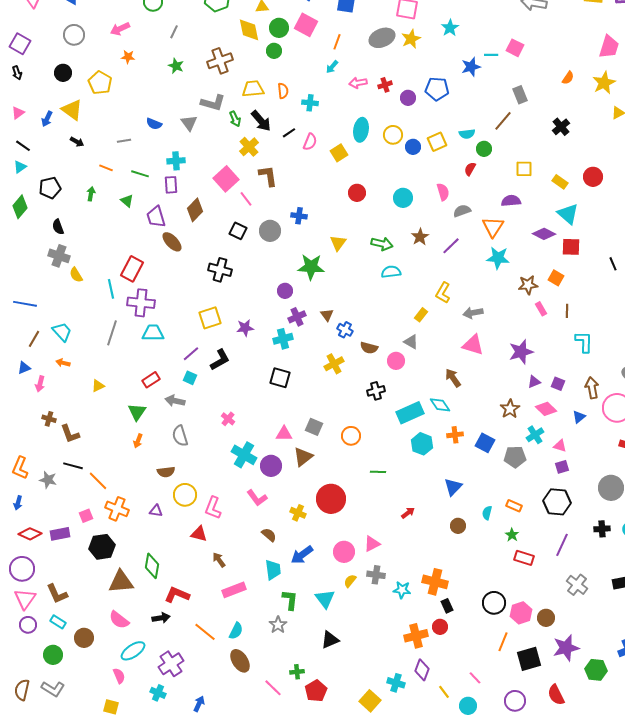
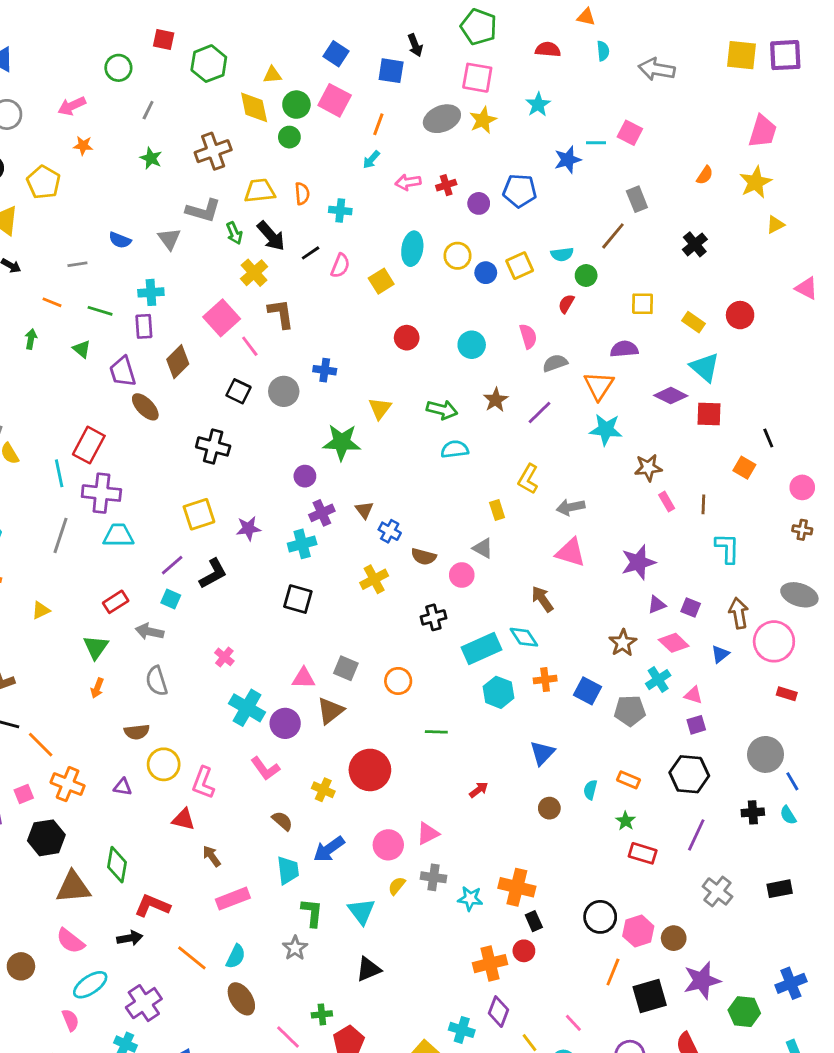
orange square: (556, 278) -> (744, 468), moved
yellow rectangle: (421, 315) -> (497, 510), turned -56

